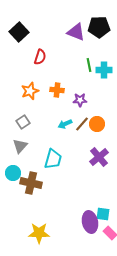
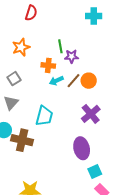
green line: (89, 65) -> (60, 46), moved
cyan cross: (104, 70) -> (94, 16), moved
orange cross: (57, 90) -> (48, 65), moved
cyan square: (103, 214) -> (95, 171), turned -32
purple ellipse: (90, 222) -> (82, 148), moved

